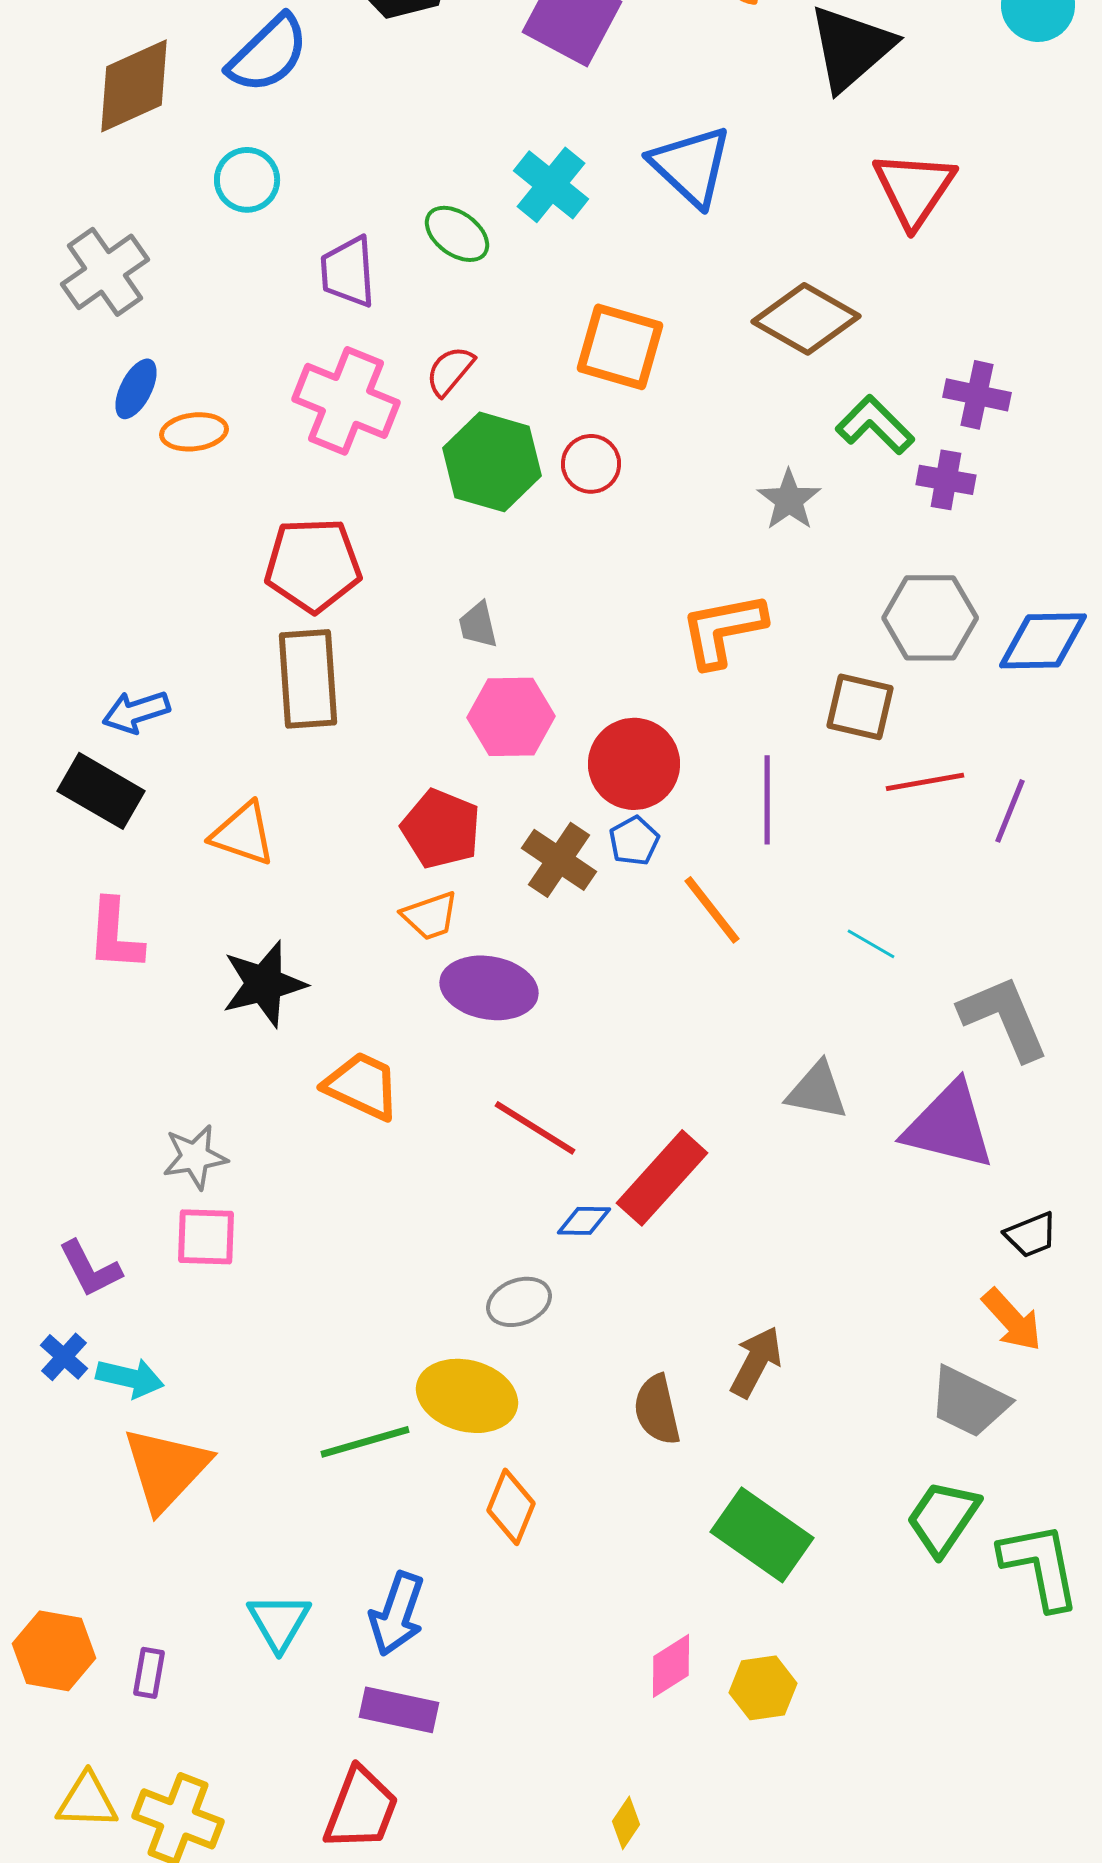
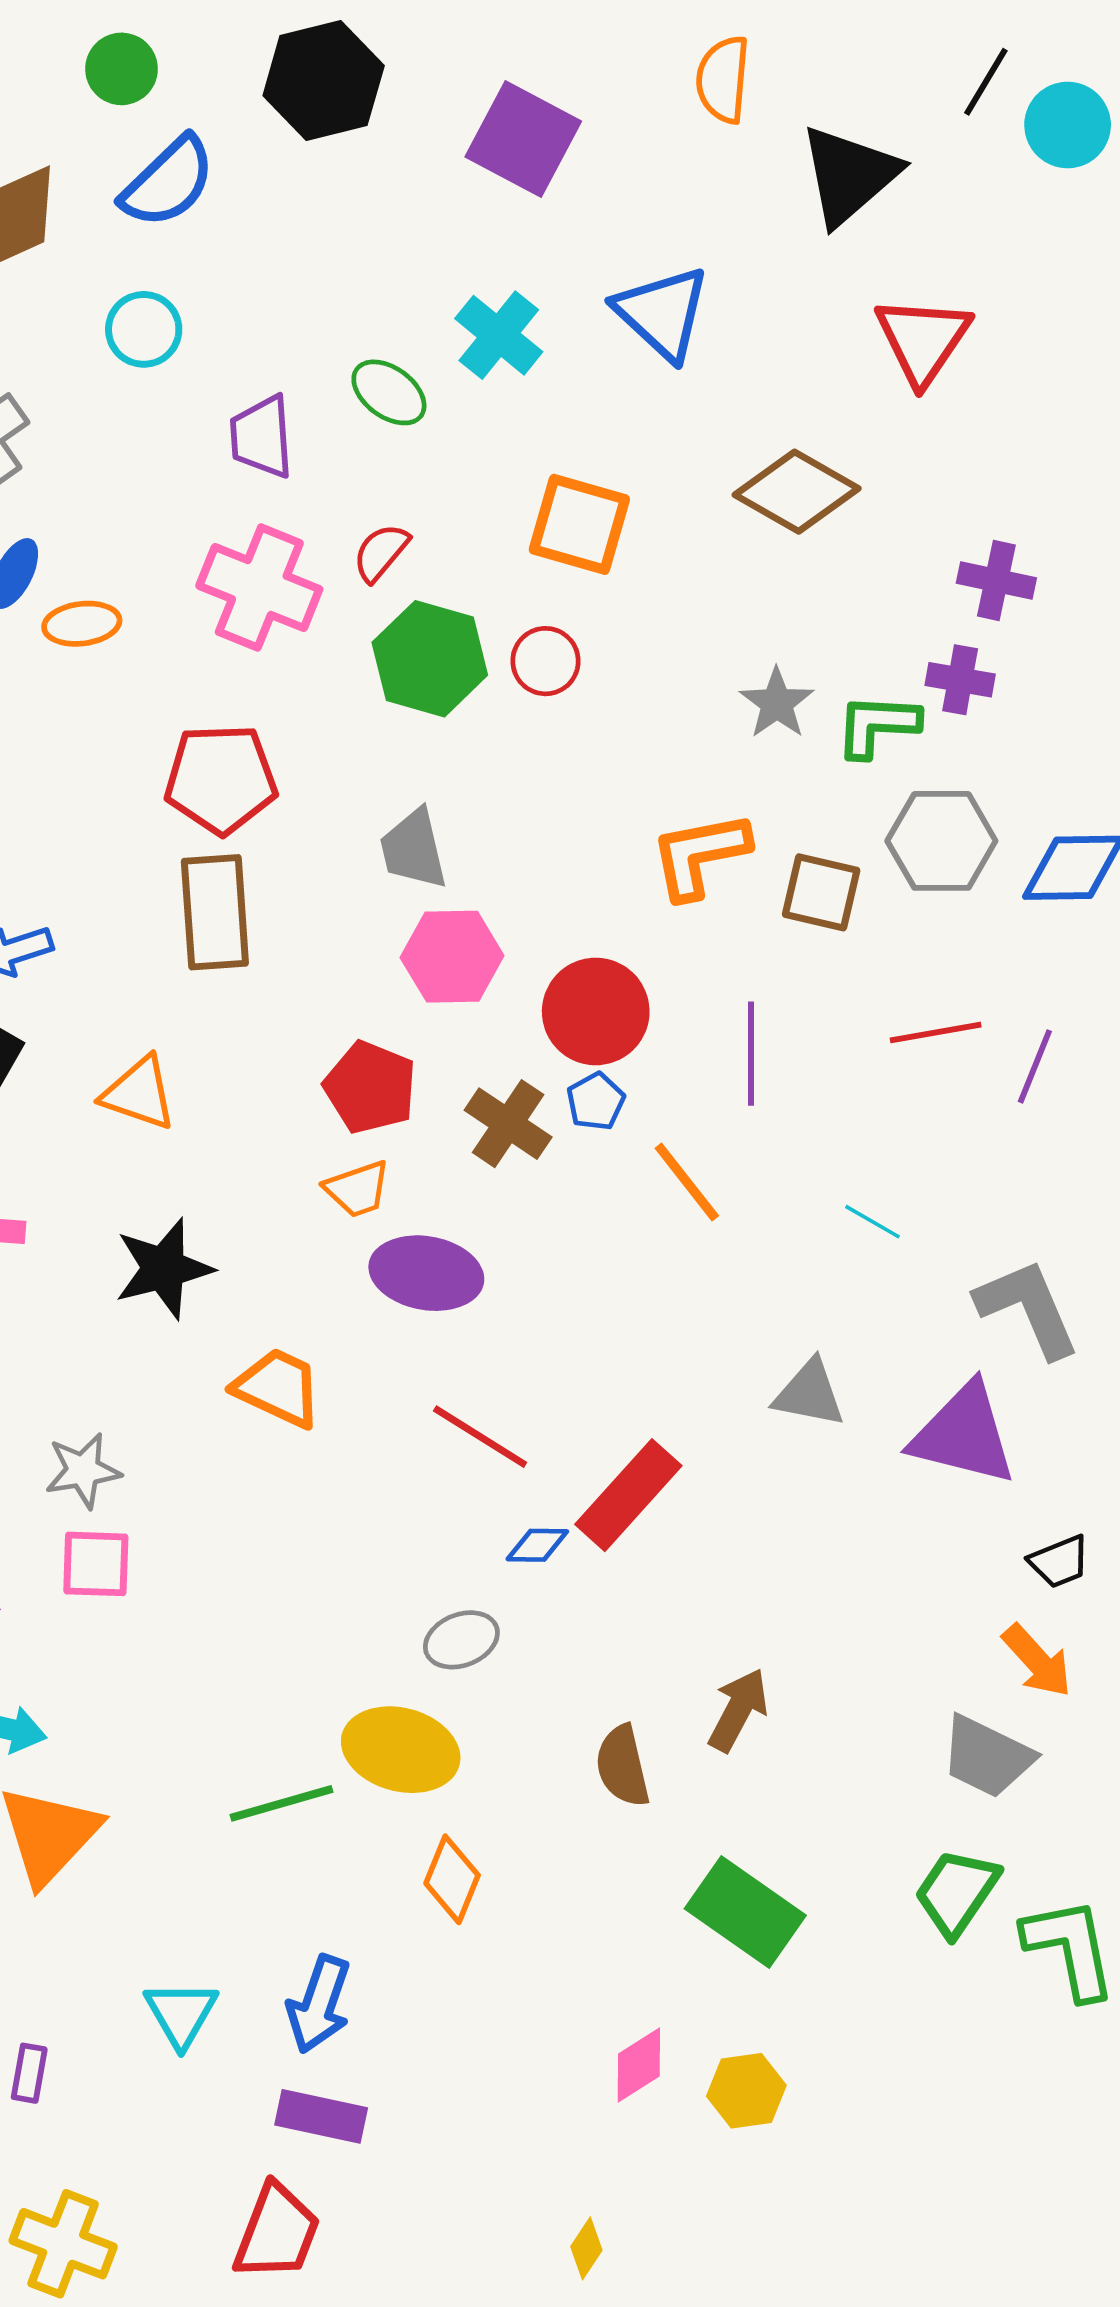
green L-shape: (875, 425) -> (877, 725), moved, turned -42
gray trapezoid: (478, 625) -> (413, 849), size x1.5
brown square: (860, 707) -> (821, 892), moved

